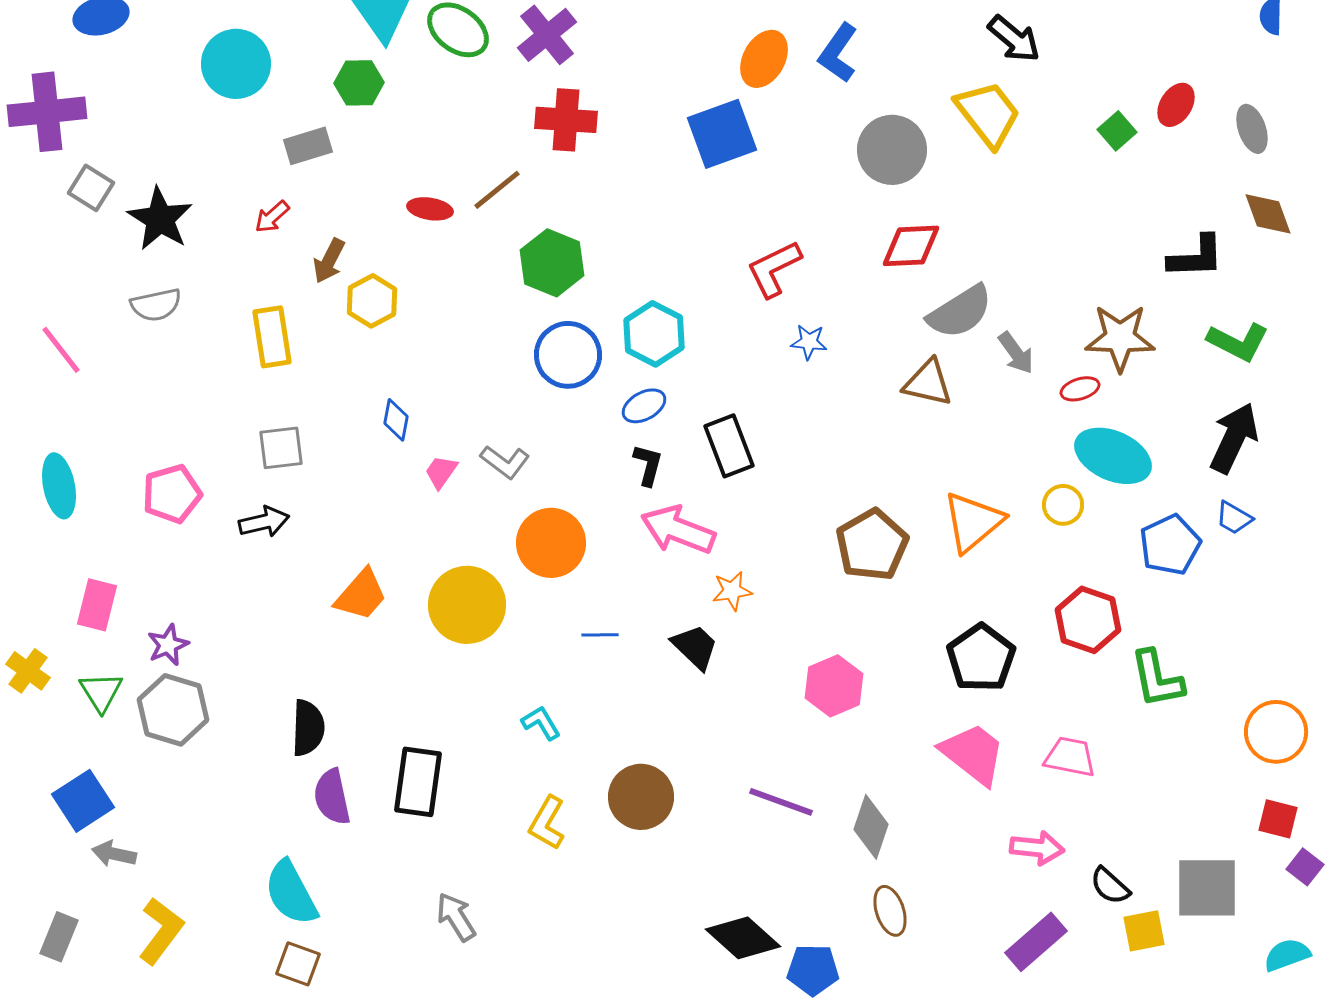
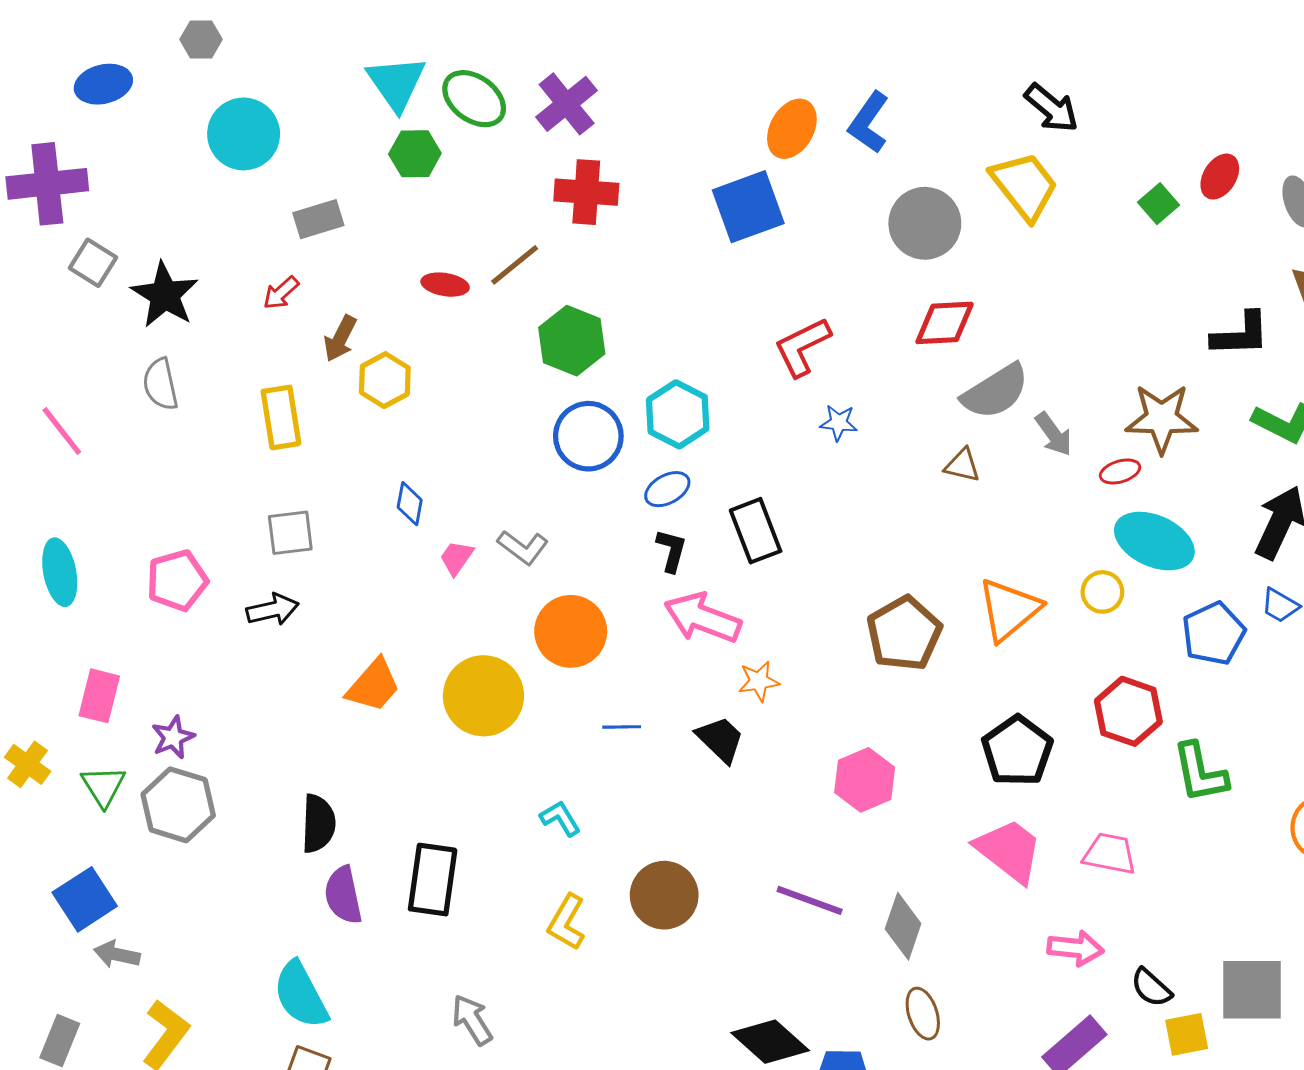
green hexagon: (359, 83) -> (415, 154), moved
gray semicircle: (156, 305) -> (160, 384), turned 90
brown triangle: (928, 383) -> (962, 465), size x0.7

